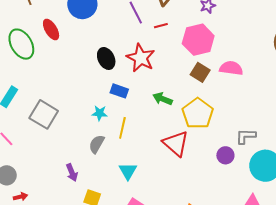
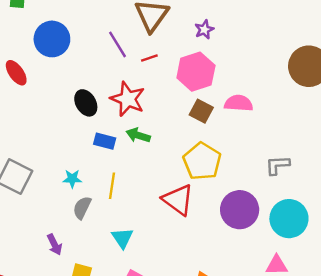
green arrow: (163, 99) -> (138, 135), moved
cyan star: (100, 113) -> (72, 179), moved
gray L-shape: (246, 136) -> (277, 165), moved
purple circle: (225, 155) -> (240, 210), size x1.8

